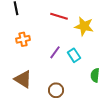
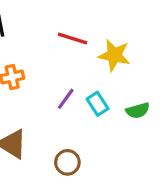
green semicircle: (95, 75) -> (138, 110), moved, turned -112

